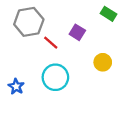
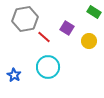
yellow circle: (103, 62) -> (89, 41), moved

